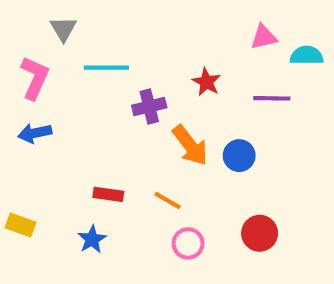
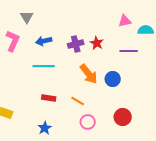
cyan line: (106, 68) -> (44, 66), moved
purple cross: (149, 107) -> (76, 44), moved
blue arrow: (35, 133) -> (44, 41), moved
blue star: (92, 239) -> (45, 128), moved

